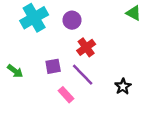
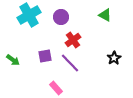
green triangle: (134, 13) -> (105, 15), moved
black star: (123, 86) -> (114, 58), moved
pink rectangle: (66, 95) -> (56, 88), moved

